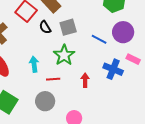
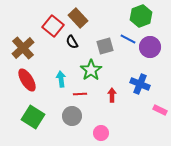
gray square: (68, 27) -> (105, 46), moved
blue line: (99, 39) -> (128, 39), moved
pink rectangle: (133, 59) -> (160, 110), moved

